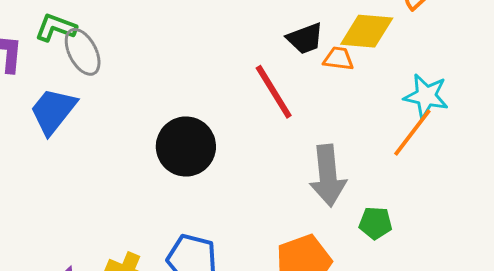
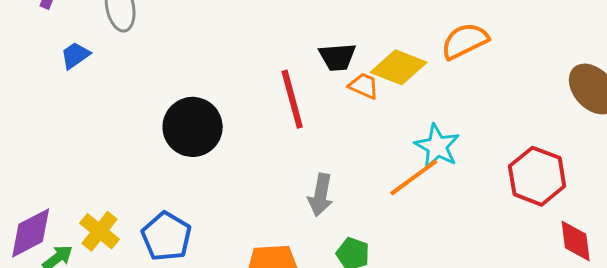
blue trapezoid: (53, 111) -> (75, 55), size x0.6
gray arrow: (328, 176) -> (321, 195), size x0.7

